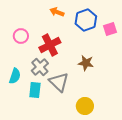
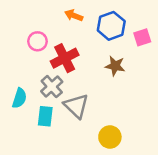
pink circle: (21, 36) -> (37, 41), moved
brown star: (86, 63) -> (115, 66), moved

